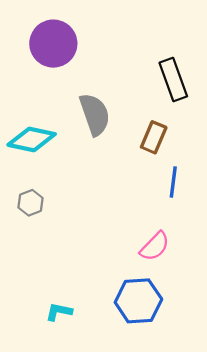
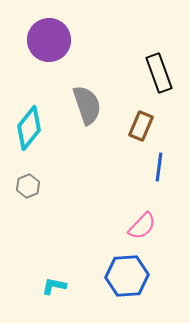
cyan diamond: (32, 139) -> (29, 128), turned -63

